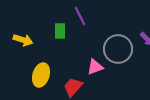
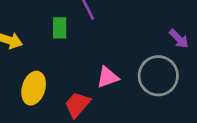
gray circle: (118, 49) -> (158, 76), moved

